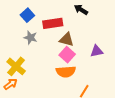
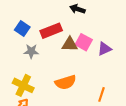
pink square: (67, 55) -> (84, 42), moved
orange semicircle: (66, 72) -> (66, 82), moved

